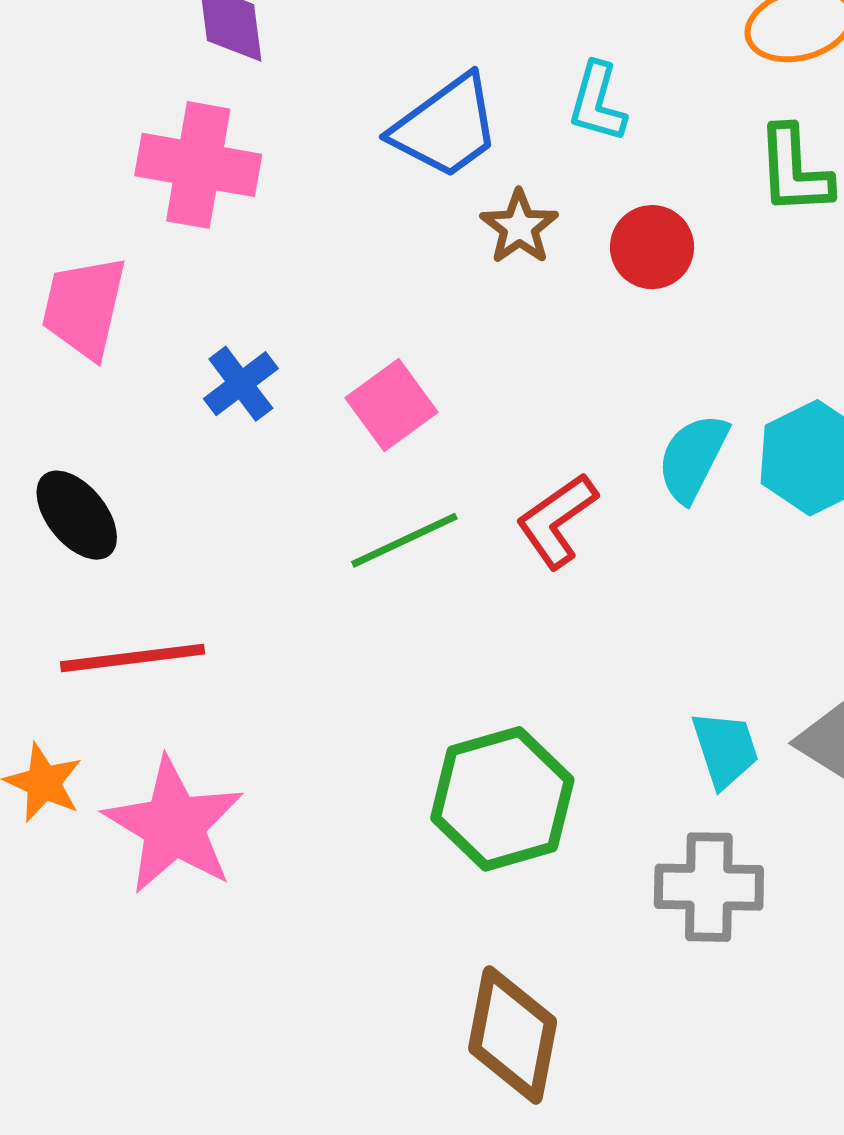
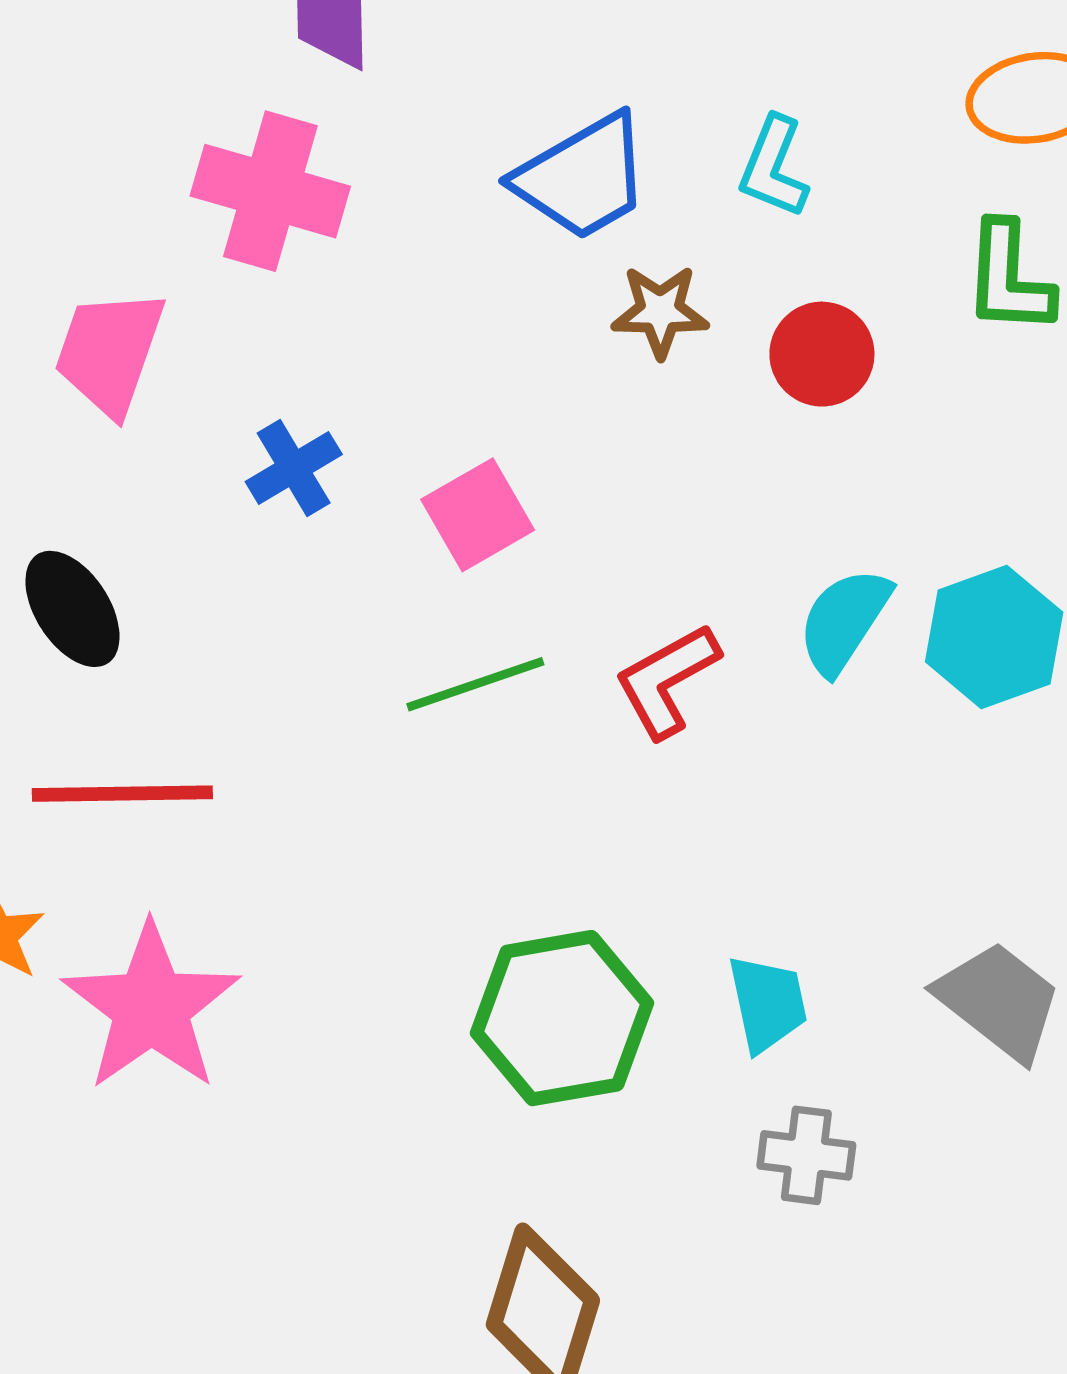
brown star: (519, 227) -> (660, 311), turned 30
cyan trapezoid: (725, 749) -> (767, 1003), moved
gray cross: (709, 887) -> (806, 1155), size x0.7

